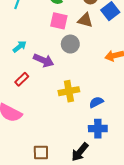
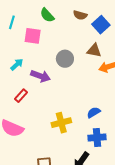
brown triangle: (85, 20) -> (94, 50), moved
pink square: (59, 21) -> (33, 36), moved
yellow cross: (69, 91) -> (61, 123), moved

